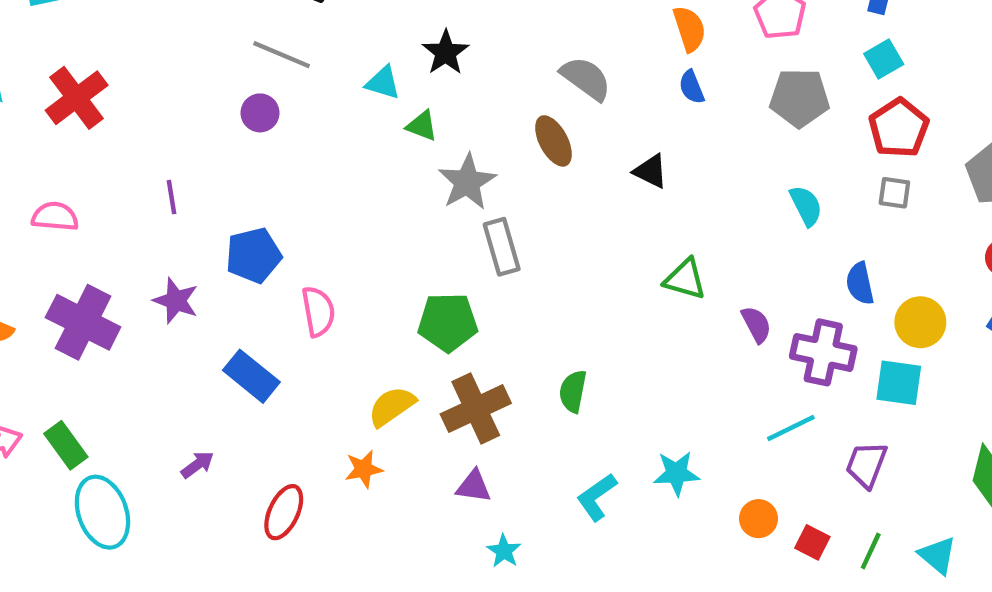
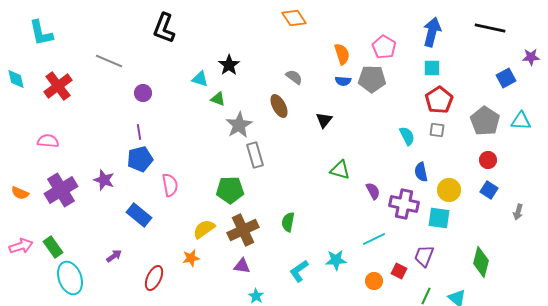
gray line: (282, 55) -> (109, 61), moved
cyan square: (884, 59) -> (432, 68), turned 30
gray semicircle: (586, 78) -> (294, 77), size x0.7
blue semicircle: (692, 87) -> (343, 81), turned -63
gray pentagon: (800, 98) -> (372, 79), moved
black triangle: (651, 171) -> (324, 120), turned 42
purple line: (172, 197) -> (139, 132), moved
cyan semicircle: (806, 206) -> (407, 136), moved
purple cross: (83, 322) -> (61, 190), turned 32
cyan line: (791, 428) -> (374, 239), moved
red square: (812, 542) -> (399, 271), moved

